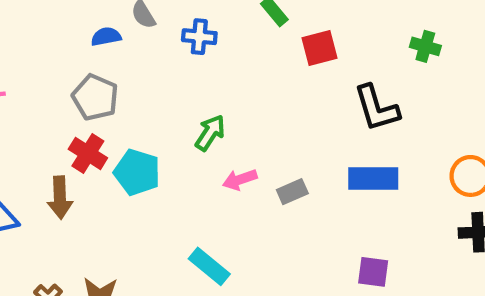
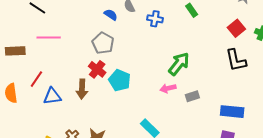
blue semicircle: (106, 37) -> (111, 15), turned 40
red square: (320, 48) -> (236, 28), moved, turned -30
green arrow: (210, 133) -> (179, 64), moved, size x1.4
blue rectangle: (373, 179) -> (232, 112), moved

